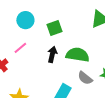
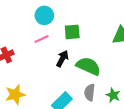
pink line: (20, 48) -> (42, 39), moved
gray semicircle: (85, 78) -> (90, 92), turned 42

